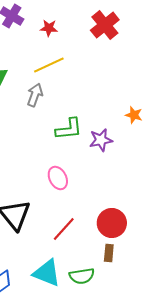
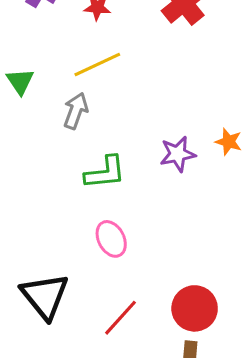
green L-shape: (69, 129) -> (105, 173), moved
purple star: (101, 140) -> (178, 154), moved

